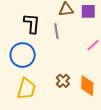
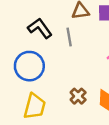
black L-shape: (32, 23) -> (40, 28), turned -40

